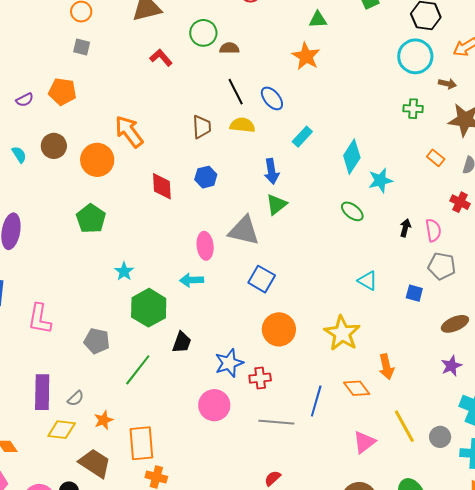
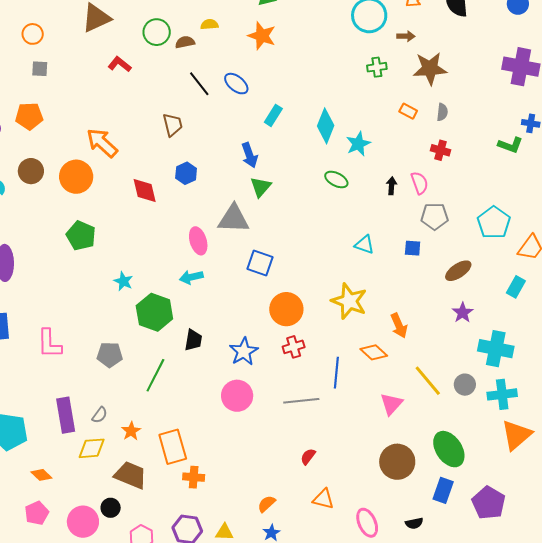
yellow semicircle: (242, 125) -> (209, 24), moved, size x0.7
red cross: (260, 378) -> (294, 347), moved

